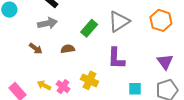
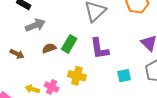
gray arrow: (47, 23) -> (35, 25), moved
green rectangle: (89, 28) -> (69, 44), moved

